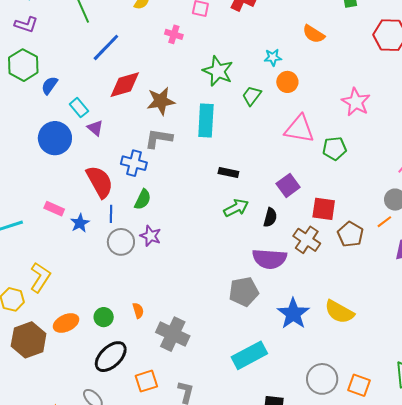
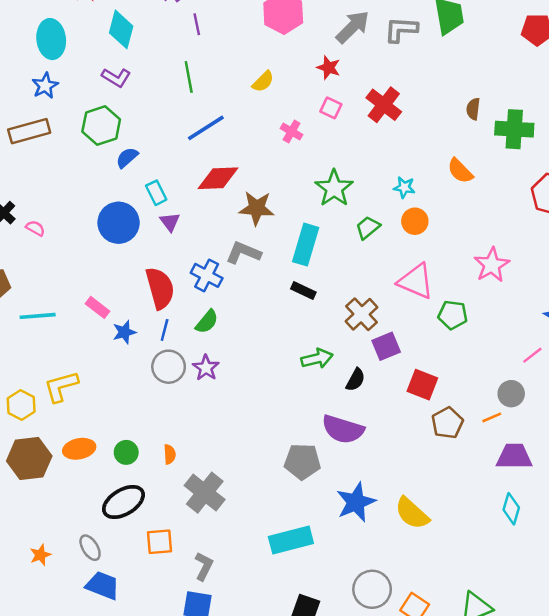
black rectangle: (228, 173) -> (303, 290), moved
brown cross: (307, 240) -> (362, 314), moved
yellow L-shape: (40, 277) -> (61, 386), turned -152

